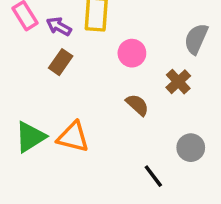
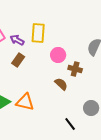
brown cross: (178, 82) -> (75, 69), moved, turned -32

